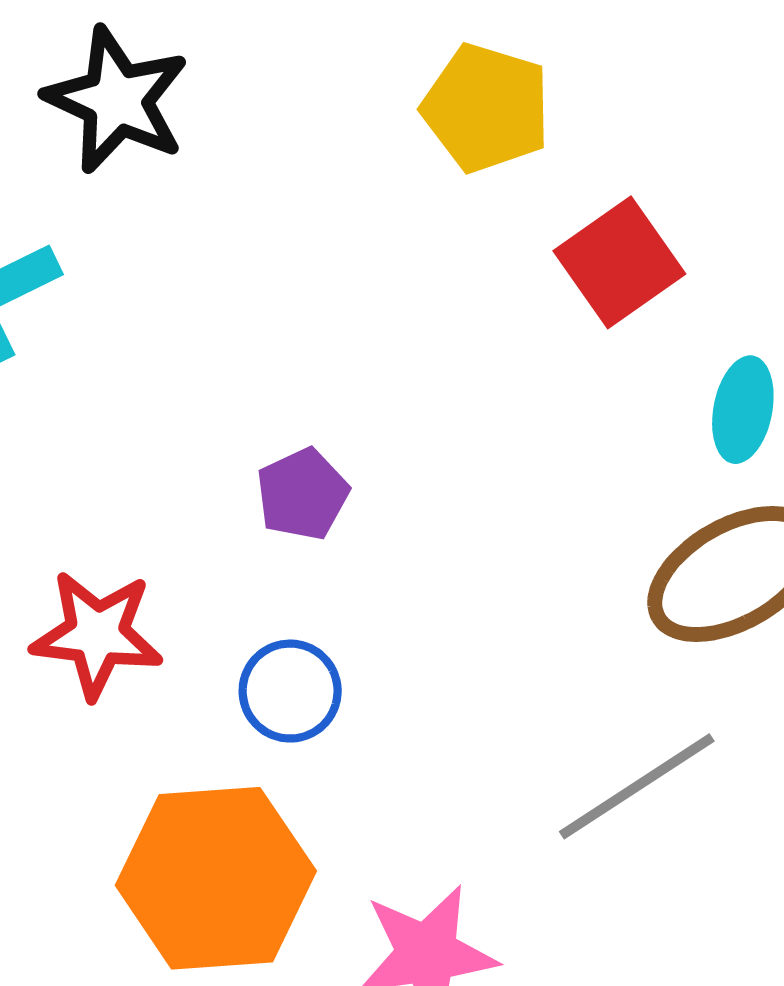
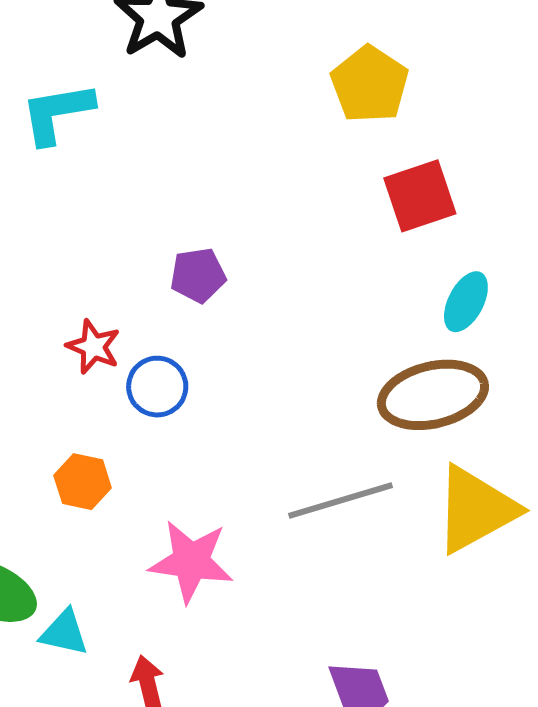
red star: (97, 634) -> (93, 347), moved, size x0.7
orange hexagon: (216, 878) -> (83, 482), size x0.5

